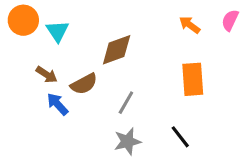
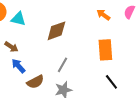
cyan triangle: (58, 31) -> (18, 19), turned -42
brown semicircle: (84, 84) -> (35, 82), moved
black line: (180, 137) -> (111, 82), moved

